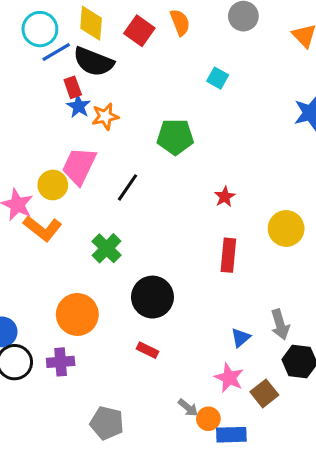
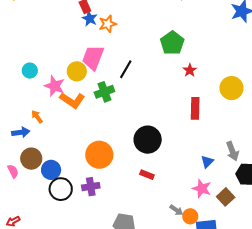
green pentagon: (175, 137) -> (172, 43), moved, turned -30
green cross: (107, 248) -> (104, 92), moved, turned 30

